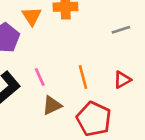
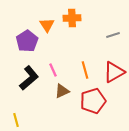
red triangle: (122, 80) -> (114, 72), size x1.6
red pentagon: (94, 119) -> (93, 101), turned 30

